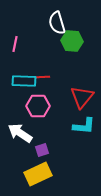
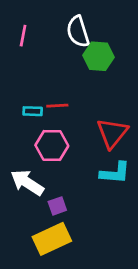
pink line: (15, 44) -> (23, 36), moved
cyan rectangle: (24, 81) -> (33, 111), size x0.6

